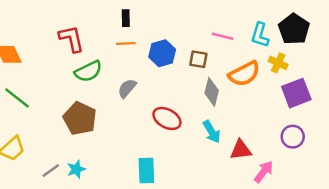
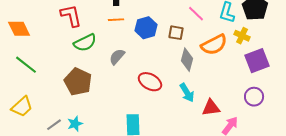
pink line: (223, 36) -> (196, 14), turned 30

